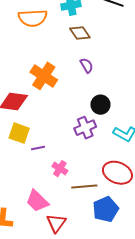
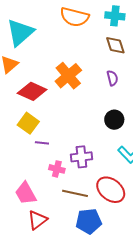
purple cross: (85, 128) -> (81, 157), moved
pink cross: (60, 169) -> (57, 169), turned -35

